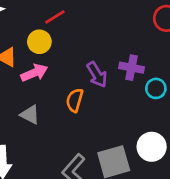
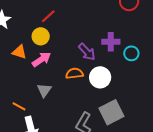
orange semicircle: (75, 100) -> (74, 73), turned 78
gray triangle: (30, 115) -> (44, 90), turned 49
white circle: (152, 147) -> (100, 77), moved

